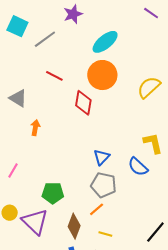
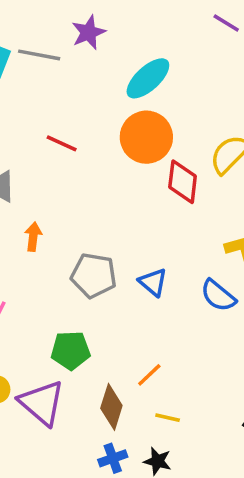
gray line: (45, 39) -> (39, 55), moved, turned 50
red diamond: (83, 103) -> (183, 182), moved
blue triangle: (102, 157) -> (153, 282), turned -30
gray pentagon: (104, 185) -> (94, 275), moved

